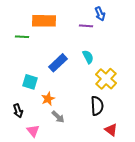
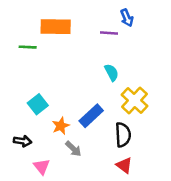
blue rectangle: (58, 63) -> (91, 116), moved
cyan square: (30, 82) -> (38, 104), turned 35
black arrow: (18, 111) -> (23, 141), turned -64
red triangle: (111, 130) -> (124, 165), moved

